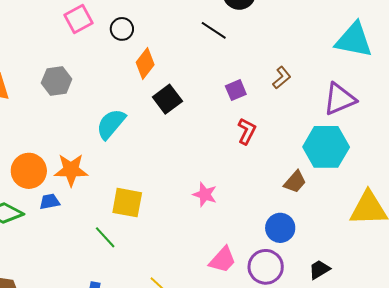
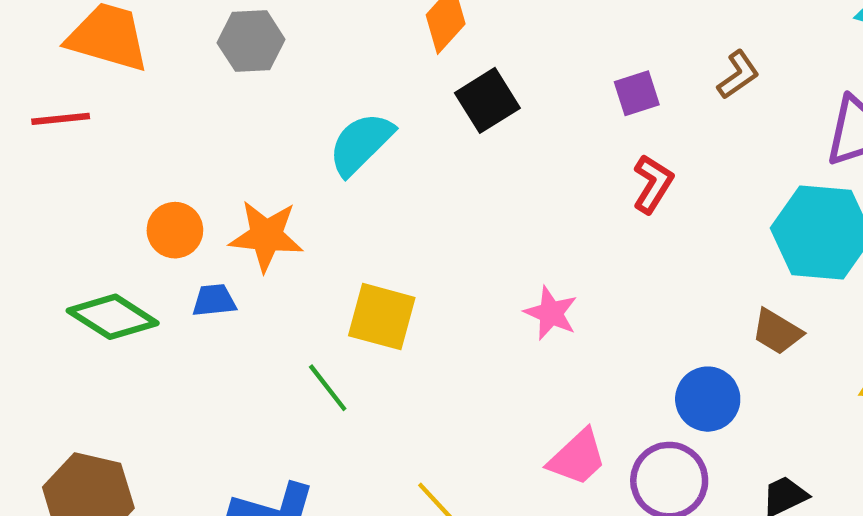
orange circle: (29, 171) -> (175, 230), size x0.7
brown trapezoid: (295, 182) -> (777, 332), moved, turned 75

